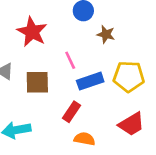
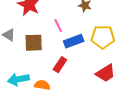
orange semicircle: (85, 139) -> (42, 85), moved

